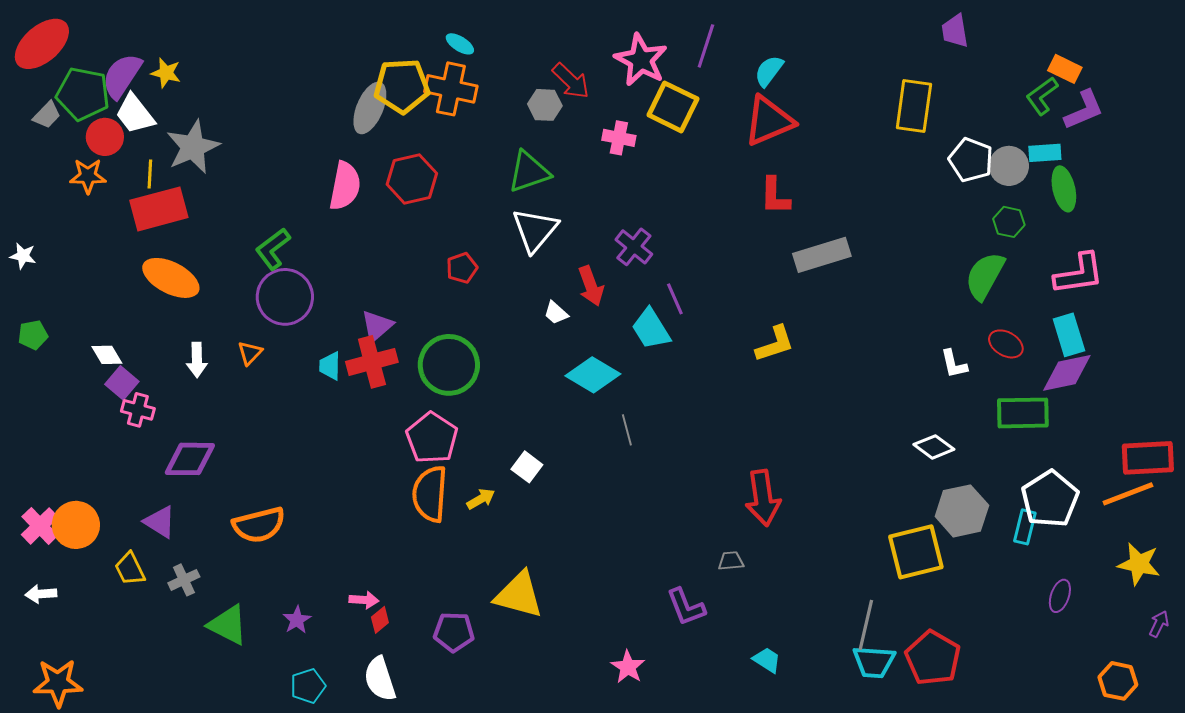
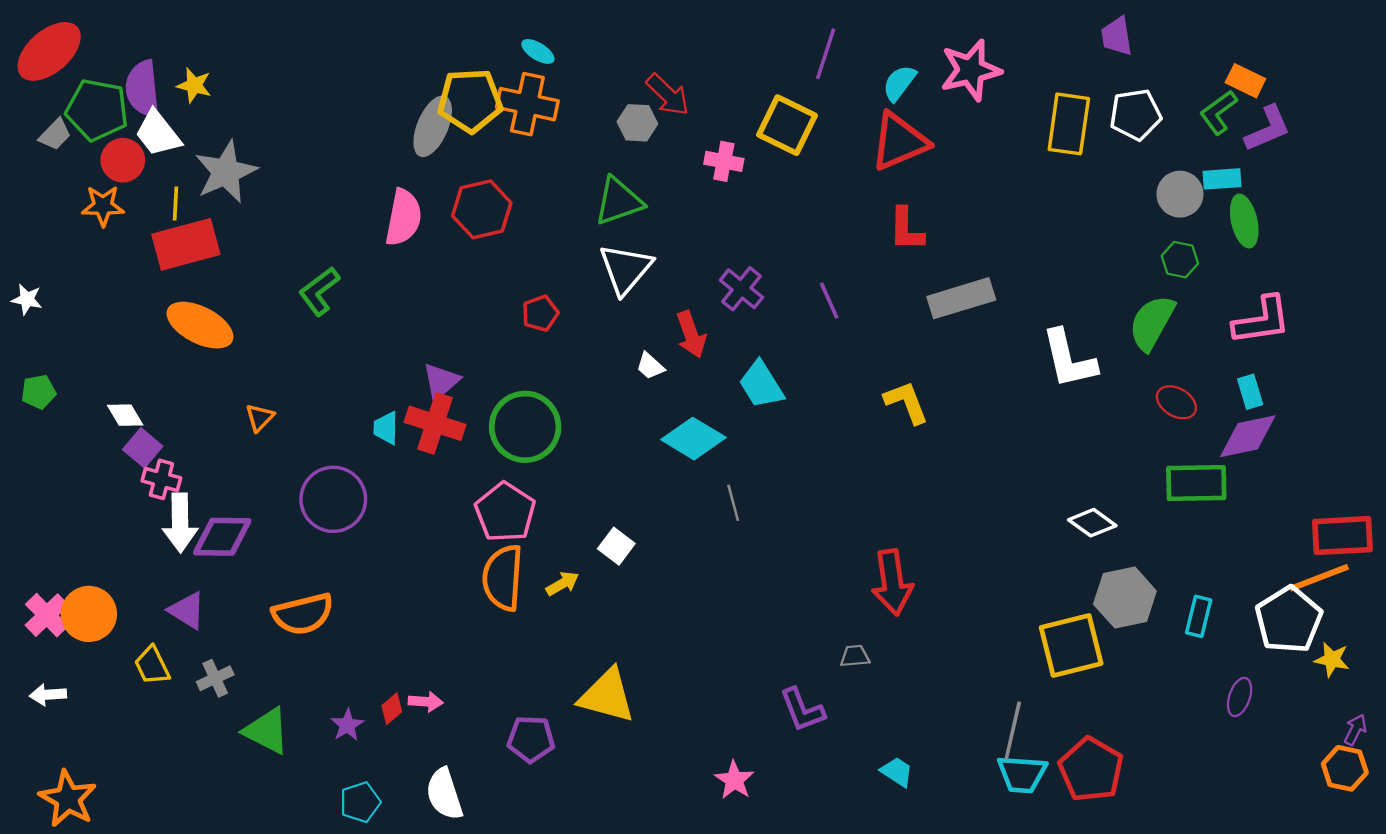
pink star: (641, 60) -> (971, 70), moved, turned 30
purple semicircle: (122, 76) -> (143, 89), turned -39
white pentagon: (971, 160) -> (1135, 115), moved, turned -30
purple circle: (285, 297) -> (333, 499), moved
purple line: (675, 299) -> (829, 301), moved
cyan rectangle: (1069, 335) -> (1250, 392), size x0.7
yellow L-shape: (775, 344) -> (906, 402), turned -93
orange triangle: (250, 353) -> (260, 417), moved
white arrow: (197, 360) -> (180, 523), moved, size x1.4
red cross: (372, 362) -> (435, 423), turned 33
white L-shape: (954, 364) -> (1069, 359), moved, size x1.8
white pentagon: (1050, 499) -> (1289, 620), moved
yellow star: (1139, 564) -> (1332, 660), size x0.7
red diamond: (380, 620) -> (392, 709), moved
orange hexagon: (1118, 681) -> (1345, 768), moved
orange star: (58, 683) -> (68, 799), turned 30

